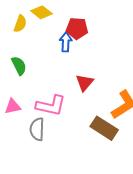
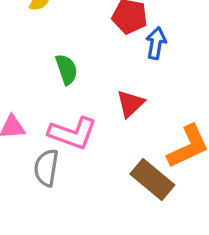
blue arrow: (66, 42) -> (156, 43), moved
green semicircle: (19, 66) -> (66, 69), moved

